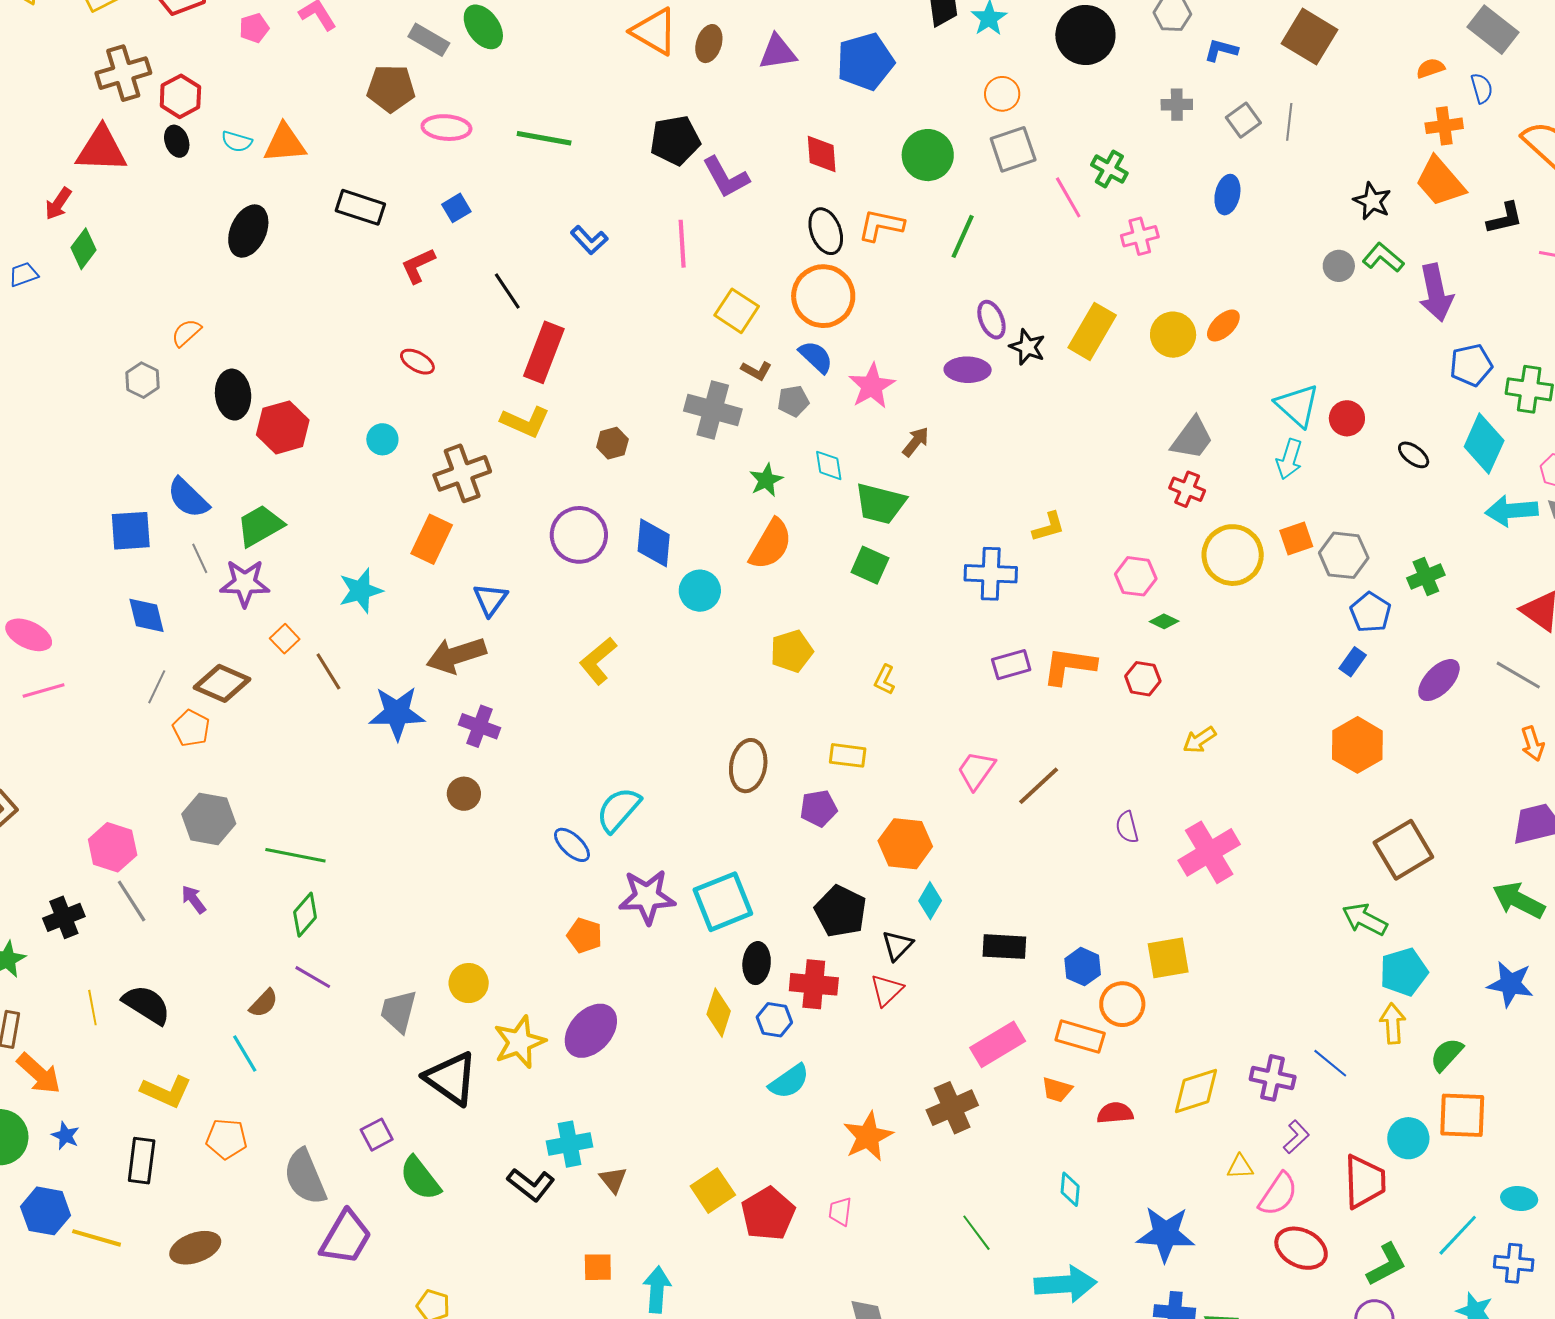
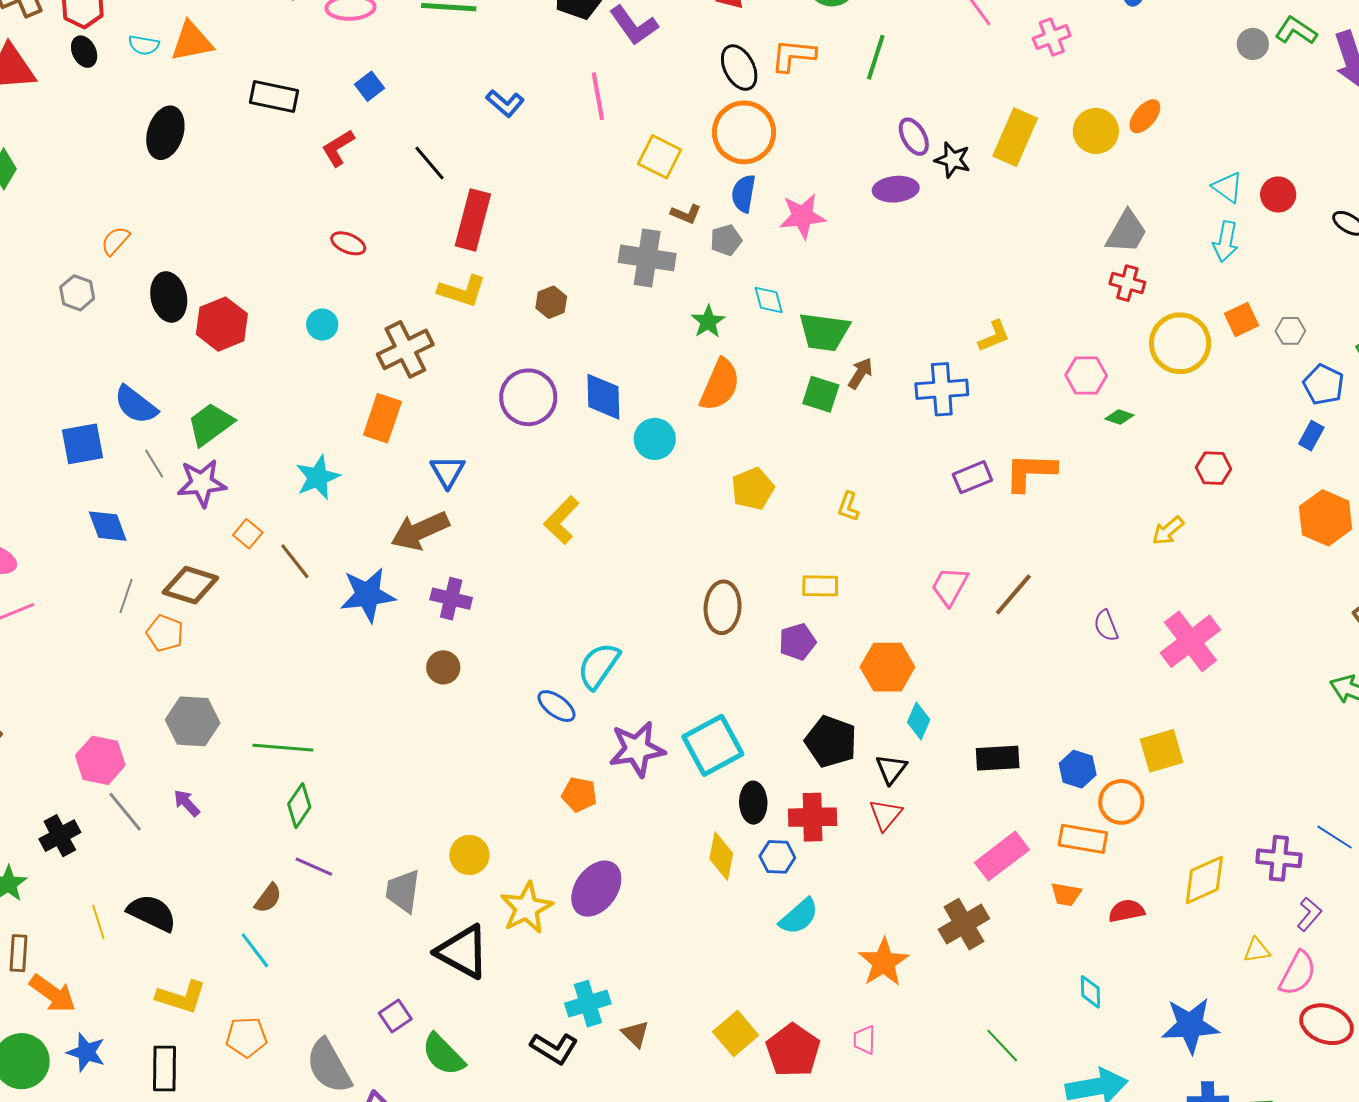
blue semicircle: (816, 357) -> (744, 194), turned -117
pink star: (872, 386) -> (802, 216), turned 30
cyan triangle: (1297, 405) -> (1227, 187), size x0.7
brown arrow: (916, 442) -> (860, 373), moved
gray hexagon: (1344, 555) -> (1290, 331), size x0.6
red hexagon: (1143, 679) -> (1213, 468), moved
blue star: (65, 1136) -> (86, 1052), size x1.4

